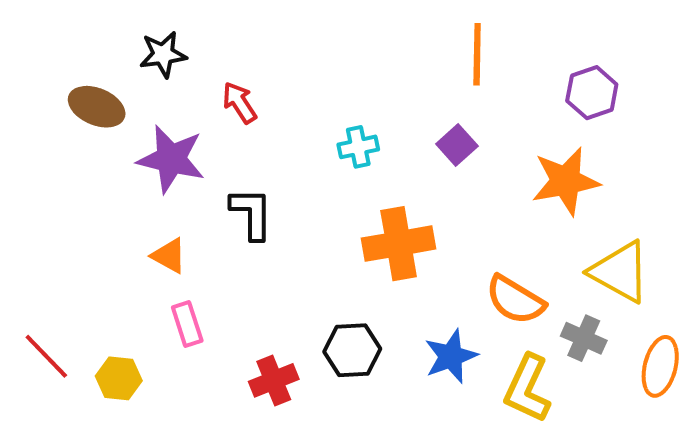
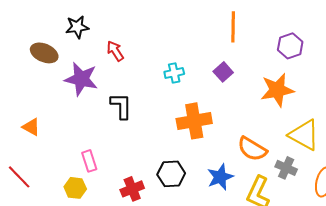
orange triangle: (169, 256) -> (31, 127), moved
yellow hexagon: (119, 378) -> (75, 188), moved

